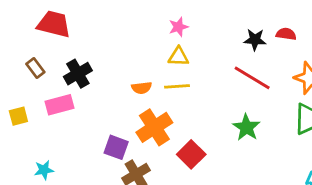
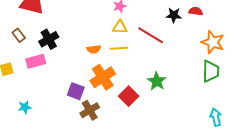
red line: (252, 78) -> (151, 35), moved
green star: (246, 127) -> (157, 81), moved

